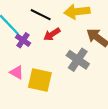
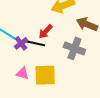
black line: (41, 15) -> (35, 43), moved
purple cross: (23, 40) -> (21, 43), turned 32

